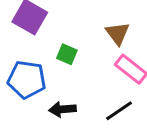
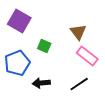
blue pentagon: (27, 80) -> (17, 63), turned -30

